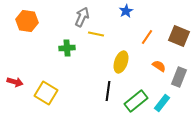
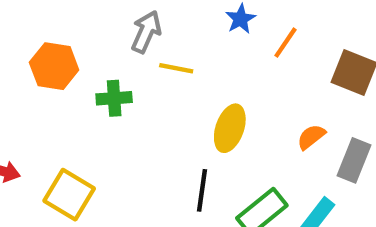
orange hexagon: (27, 21) -> (54, 66), moved
orange line: (147, 37) -> (285, 43), moved
orange semicircle: (159, 66) -> (311, 137), turned -72

